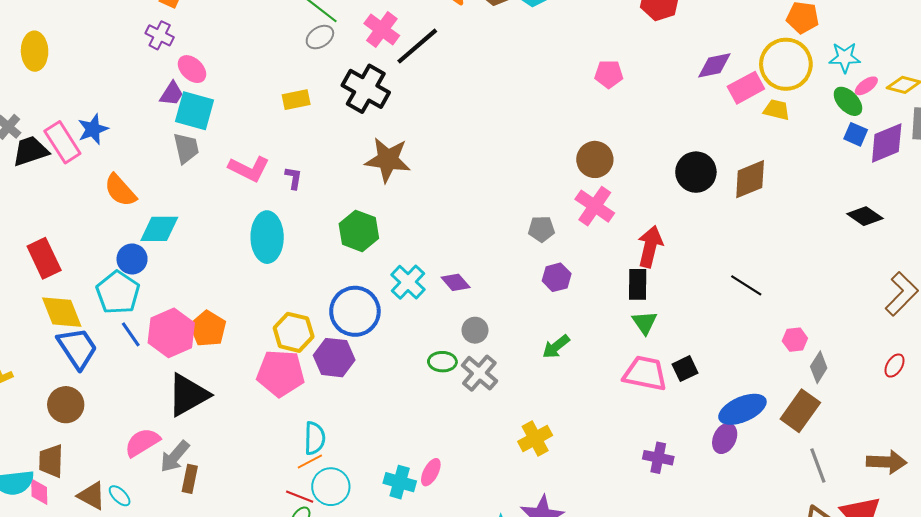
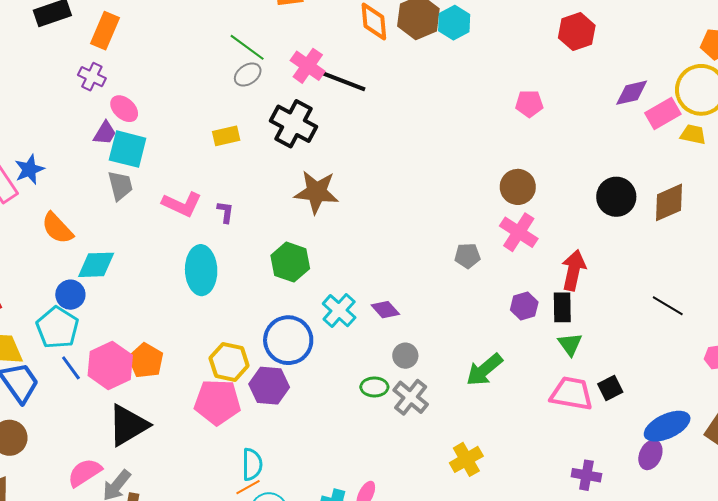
black line: (417, 46) -> (342, 81), turned 63
purple hexagon: (557, 277) -> (524, 306), moved
green arrow: (556, 347) -> (484, 370), size x1.4

